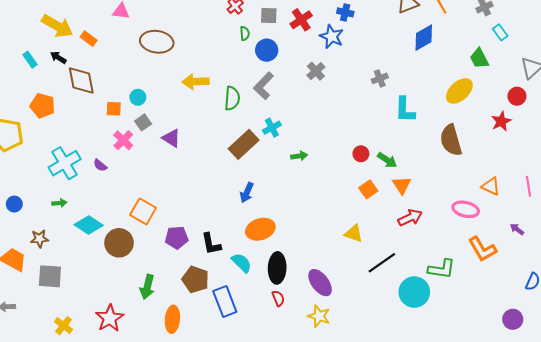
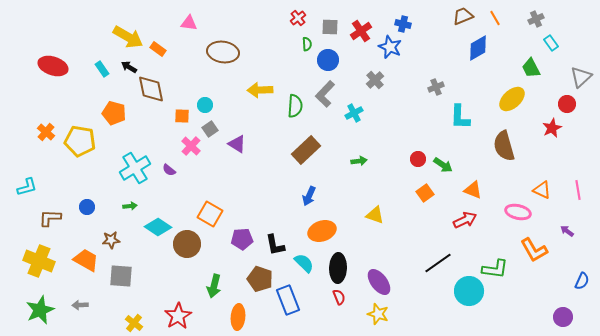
cyan cross: (272, 128) -> (354, 113), moved
orange triangle: (402, 185) -> (473, 190), moved, turned -36
yellow triangle: (354, 233) -> (375, 215), moved

